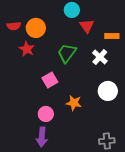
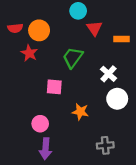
white cross: (100, 57) -> (109, 74), moved
pink square: (50, 80) -> (54, 87), turned 35
pink circle: (46, 114) -> (40, 124), moved
gray cross: (107, 141) -> (105, 145), moved

